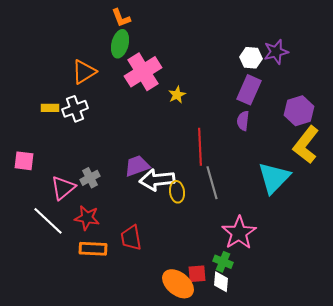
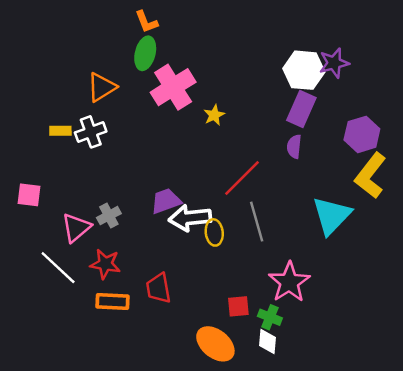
white hexagon: (251, 58) -> (304, 70), size x1.5
red line: (200, 147) -> (242, 178), turned 48
red square: (197, 274) -> (238, 306), moved

